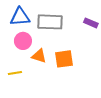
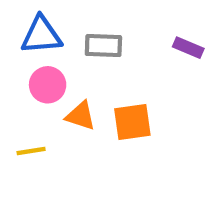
gray rectangle: (50, 22) -> (103, 46), size x0.7

